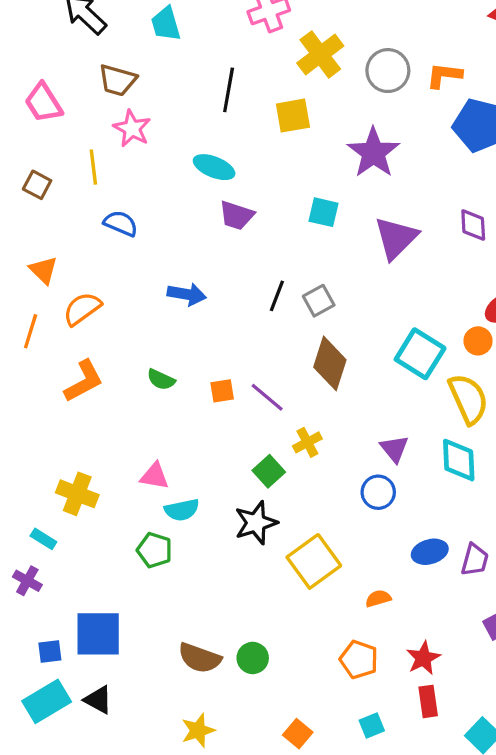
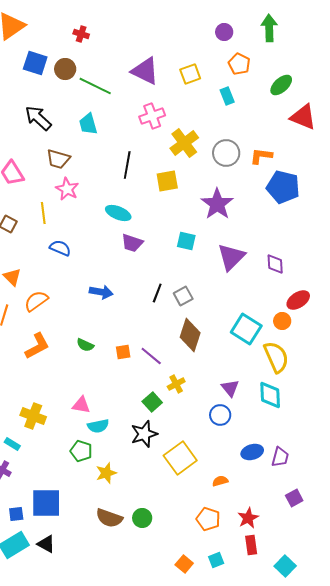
purple diamond: (473, 225) -> (275, 264), moved
yellow star: (198, 730) -> (106, 473), moved
orange square: (298, 734) -> (184, 564), moved

